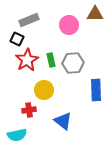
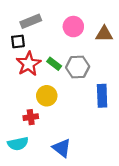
brown triangle: (95, 14) -> (104, 34), moved
black square: (17, 39) -> (18, 41), turned -32
green rectangle: (51, 60) -> (54, 64), turned -40
blue triangle: (63, 121) -> (62, 148), moved

